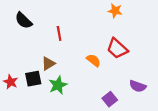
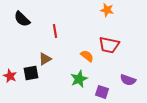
red trapezoid: (117, 48) -> (109, 45), turned -30
green star: (58, 85) -> (79, 79), moved
purple square: (110, 99) -> (102, 92), turned -32

